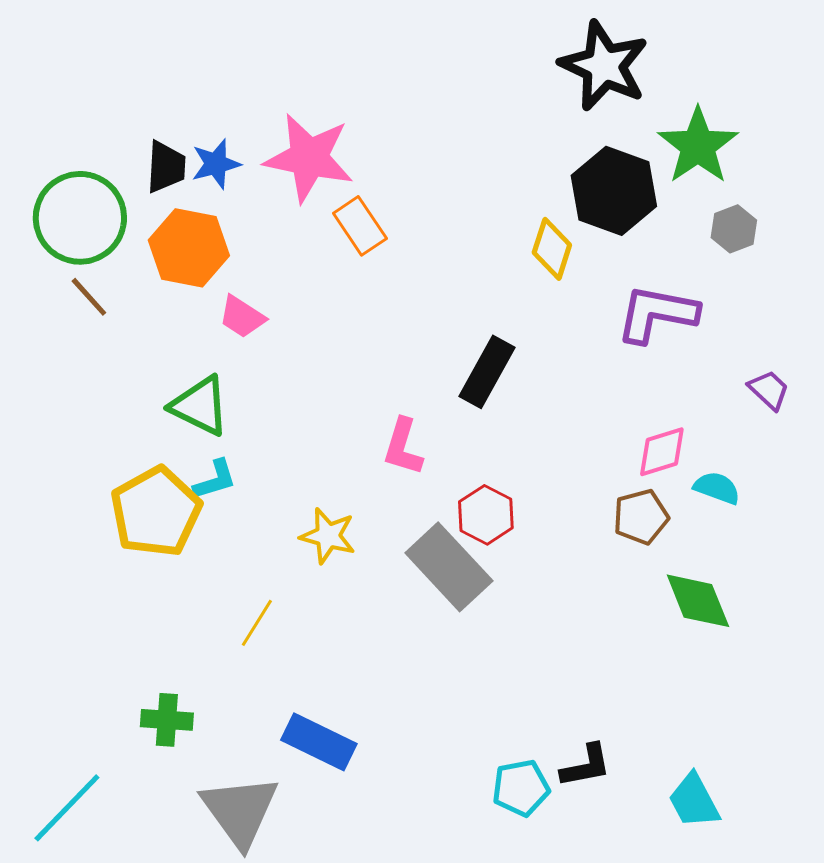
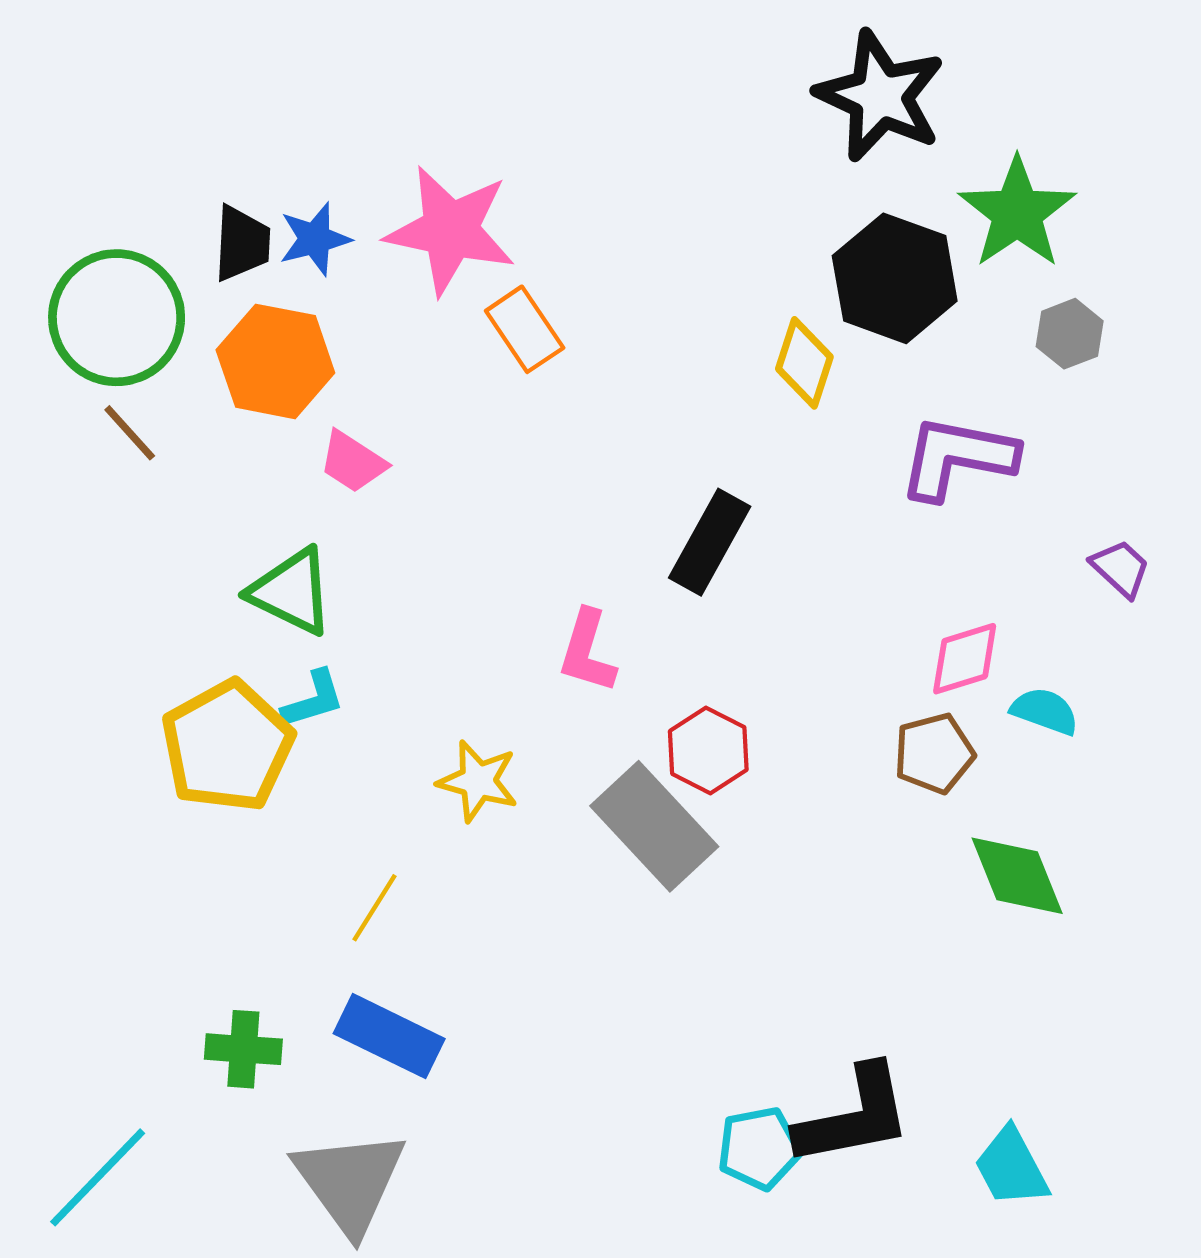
blue rectangle: (319, 742) -> (389, 1036), moved
black L-shape: (586, 766) -> (854, 1116), size x1.6

